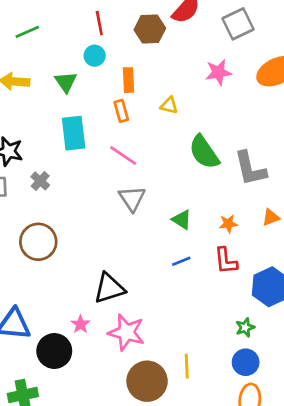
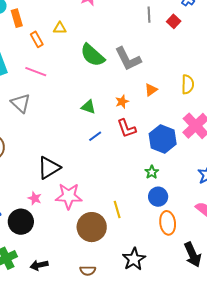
orange rectangle: (129, 80) -> (17, 18), moved
orange rectangle: (121, 111) -> (37, 39), moved
gray triangle: (132, 199) -> (21, 103), moved

